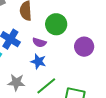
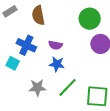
green circle: (56, 24) -> (90, 19), moved

